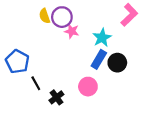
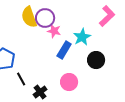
yellow semicircle: (45, 16) -> (29, 17), size x1.5
blue rectangle: (99, 59) -> (64, 50), moved

